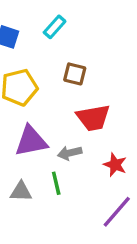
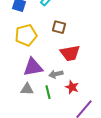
red star: (115, 165) -> (72, 87), moved
gray triangle: (21, 192) -> (27, 89), moved

